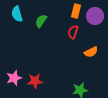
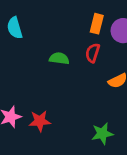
green semicircle: (41, 21) -> (59, 58), moved, turned 64

